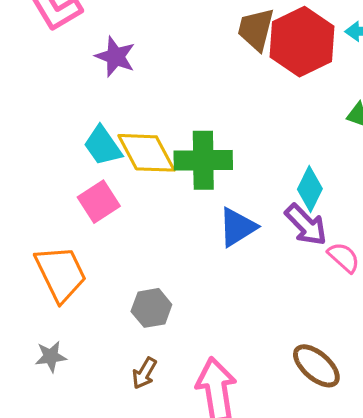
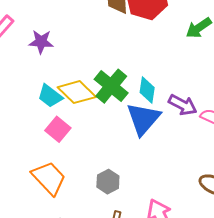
green cross: (203, 160) -> (111, 86), turned -32
cyan diamond: (310, 189) -> (147, 90), moved
blue triangle: (237, 227) -> (143, 119), size x1.4

